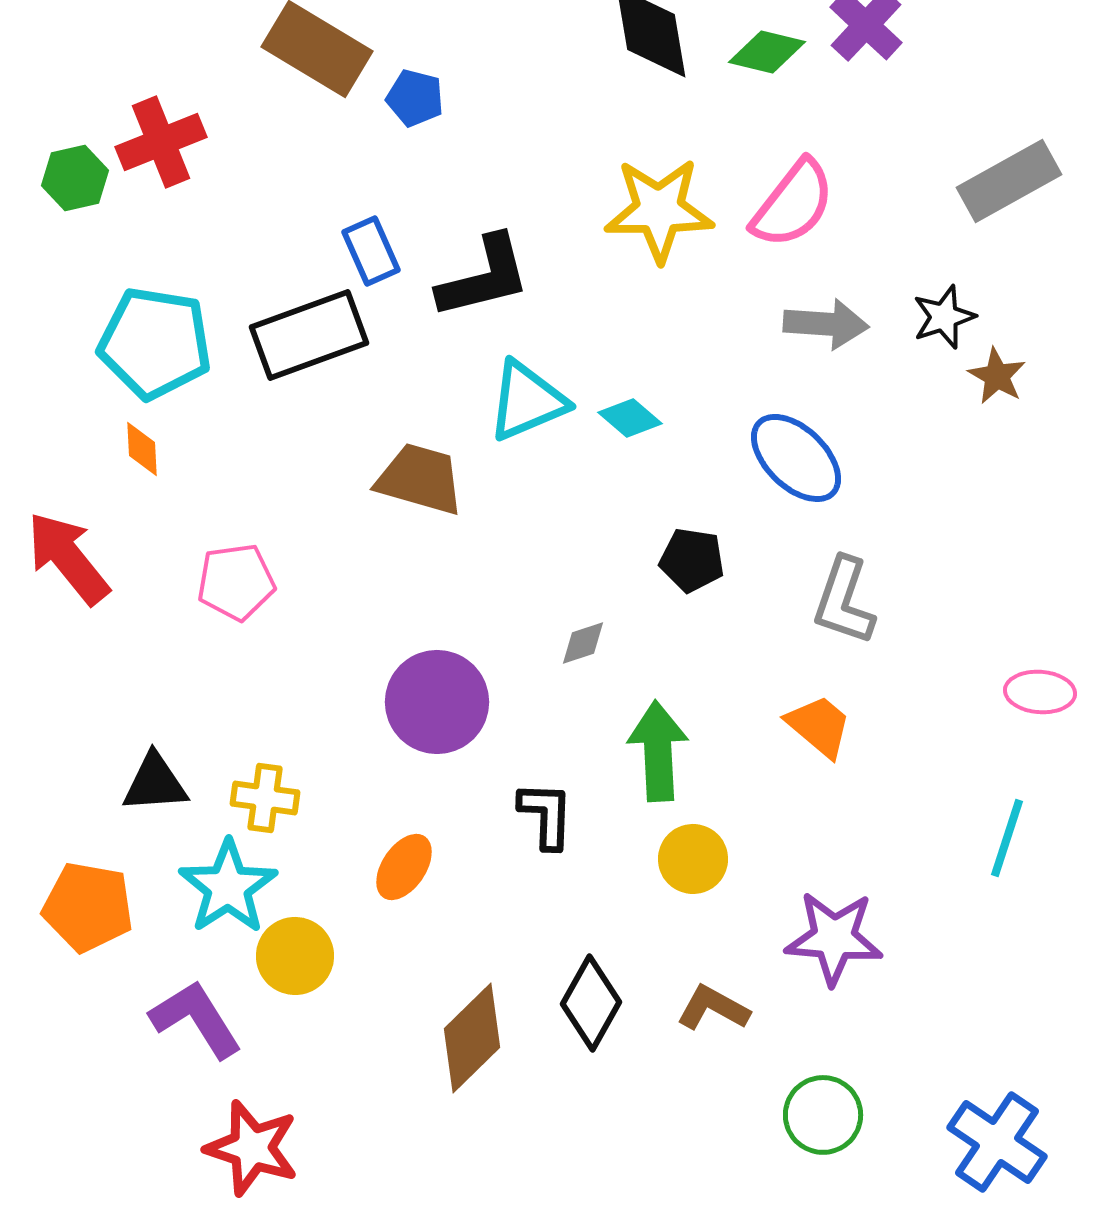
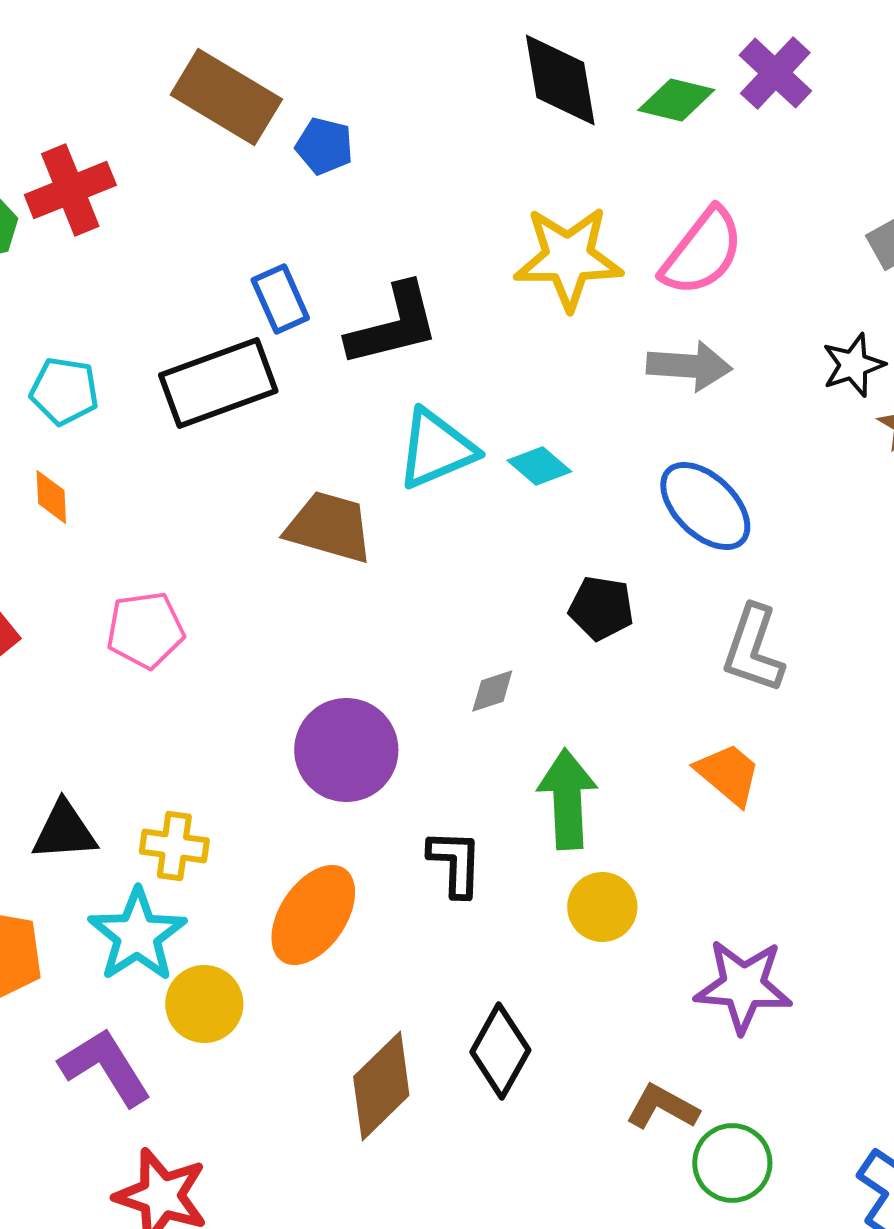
gray arrow: (826, 324) -> (689, 366), moved
cyan pentagon: (155, 343) -> (64, 391), size x0.6
orange ellipse: (404, 867) -> (313, 915), size x1.5
brown L-shape: (713, 1008) -> (662, 1107), moved

